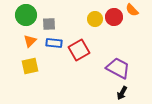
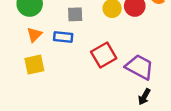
gray square: (49, 24) -> (75, 14), moved
red square: (79, 50) -> (104, 55), moved

